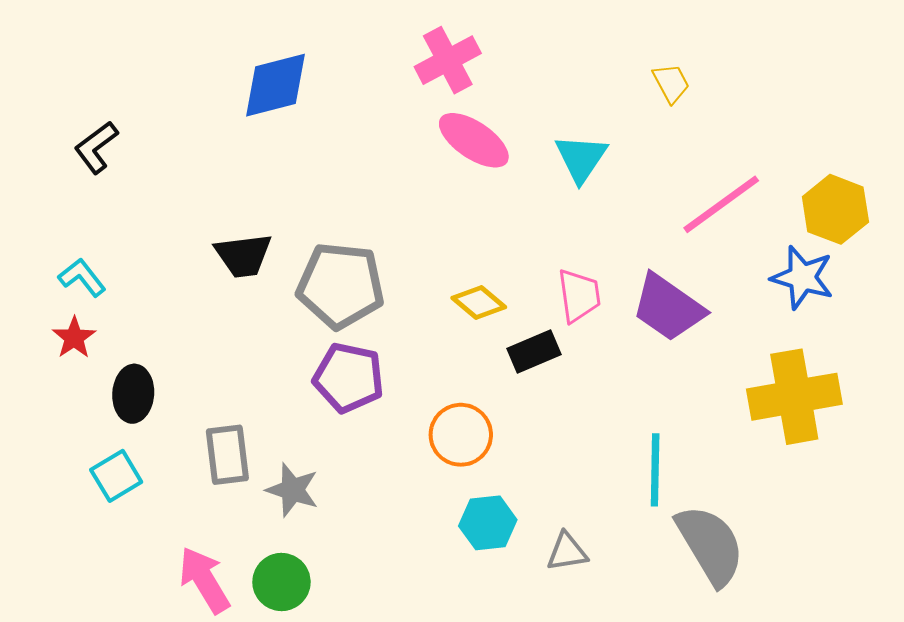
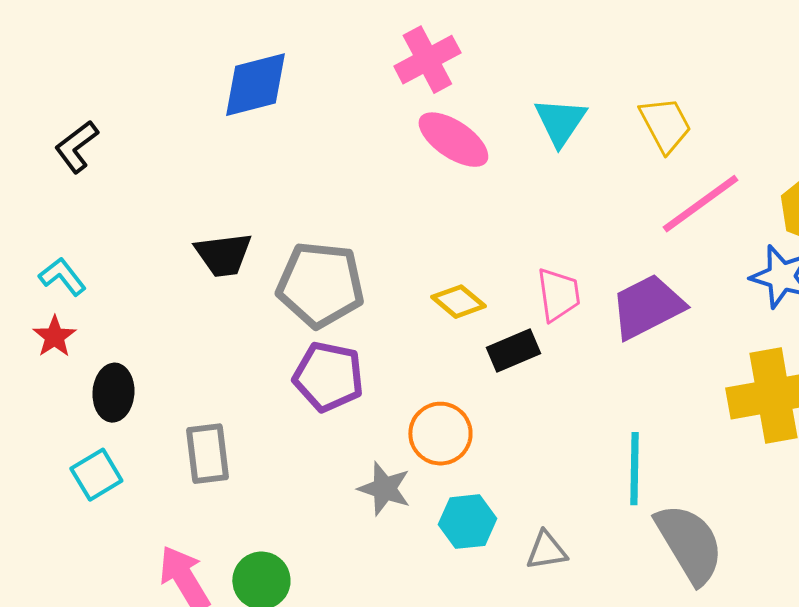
yellow trapezoid: (671, 83) -> (665, 125), moved, size x1.4
cyan triangle: (581, 158) -> (560, 122), moved
purple trapezoid: (668, 308) -> (647, 307), turned 118
gray star: (292, 490) -> (384, 489), moved

